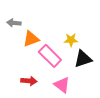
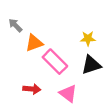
gray arrow: (14, 23) -> (15, 25), turned 40
yellow star: (71, 40) -> (88, 38), moved

